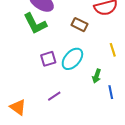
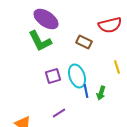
cyan ellipse: (72, 59) -> (77, 76), turned -60
blue line: (111, 92) -> (86, 91), moved

